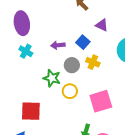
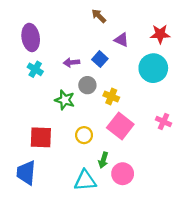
yellow cross: (93, 62) -> (111, 97), moved
yellow circle: (70, 91) -> (84, 135), moved
pink square: (101, 101) -> (120, 126), turned -35

